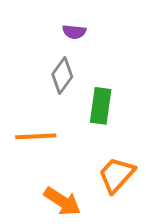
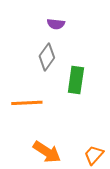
orange trapezoid: (117, 175) -> (94, 155), moved, size x0.7

